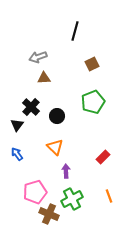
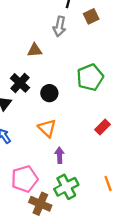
gray arrow: (38, 57) -> (60, 27), moved, turned -60
brown square: (92, 64) -> (91, 16), moved
red rectangle: (103, 157) -> (102, 127), moved

